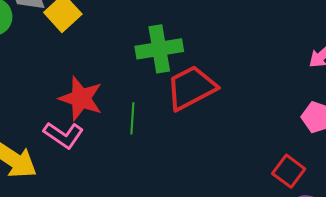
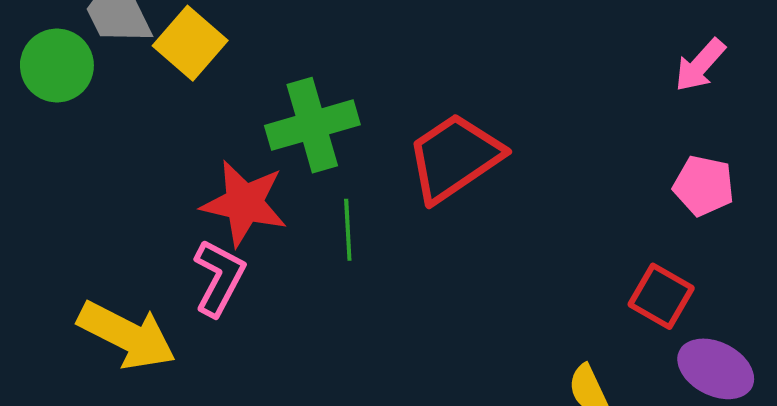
green cross: (159, 49) -> (312, 125), moved
pink L-shape: (64, 135) -> (219, 278), turned -90

